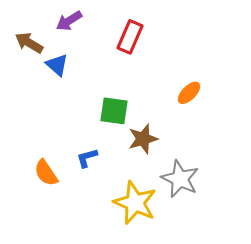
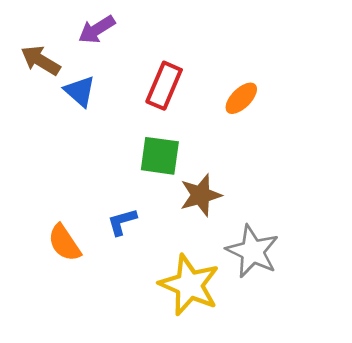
red rectangle: (130, 37) -> (164, 86), moved
orange ellipse: (189, 93) -> (241, 98), moved

